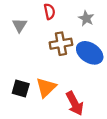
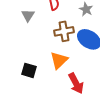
orange triangle: (46, 87) -> (59, 60), moved

